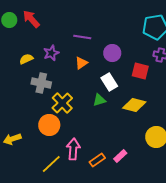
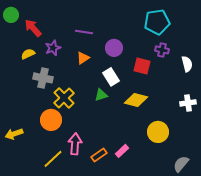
red arrow: (31, 19) -> (33, 28), moved

